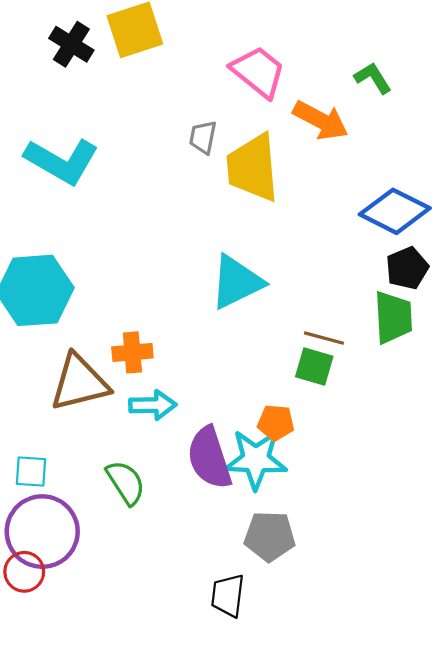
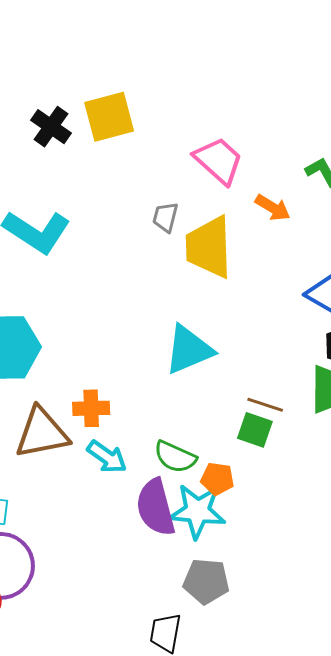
orange arrow: (321, 120) -> (273, 208), size x0.7
cyan arrow: (153, 405) -> (107, 457), turned 33
green semicircle: (126, 483) -> (175, 457), moved, turned 144

